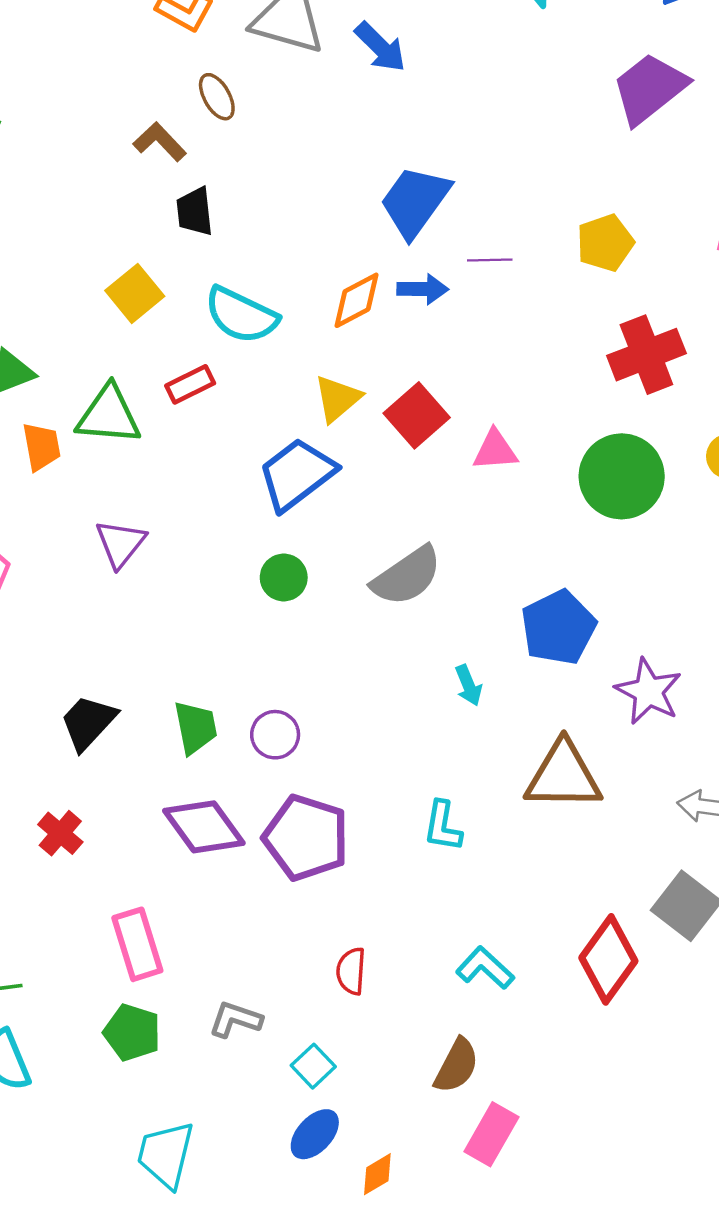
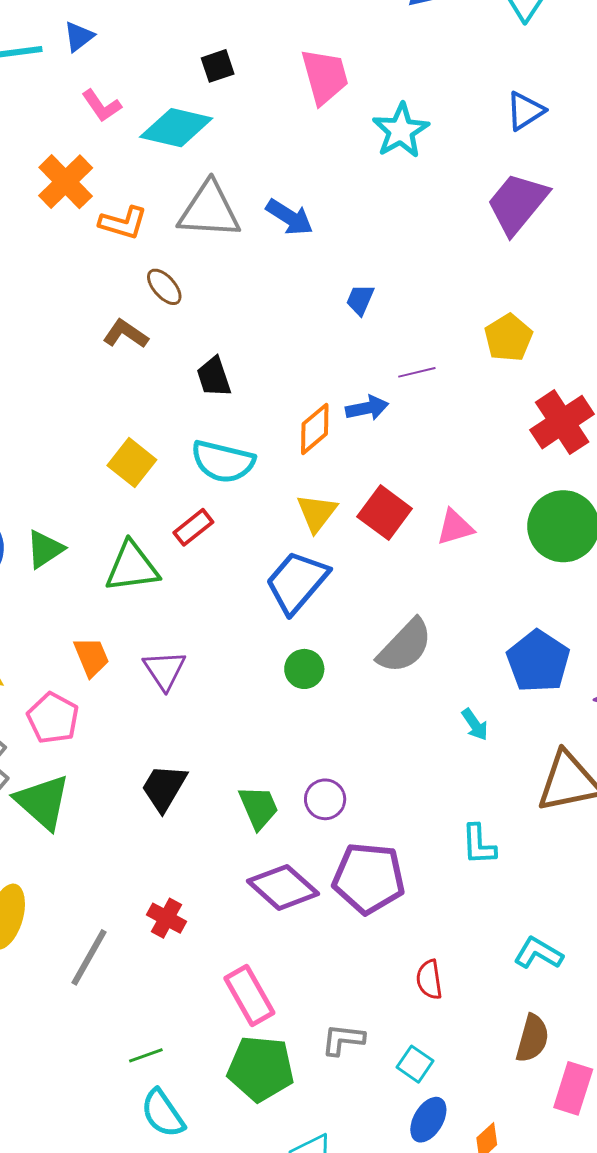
blue trapezoid: (415, 202) -> (360, 300), moved, size x0.5
black trapezoid: (195, 211) -> (214, 377), moved
orange trapezoid: (41, 447) -> (91, 657), moved
black trapezoid: (88, 722) -> (164, 788), moved
green pentagon: (132, 1032) -> (261, 1069), size x1.4

